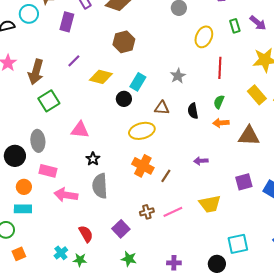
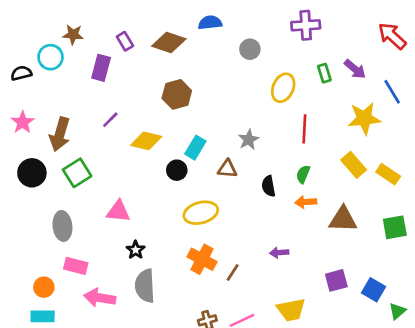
brown triangle: (162, 108) -> (227, 169), moved
black circle: (15, 156) -> (32, 173), moved

